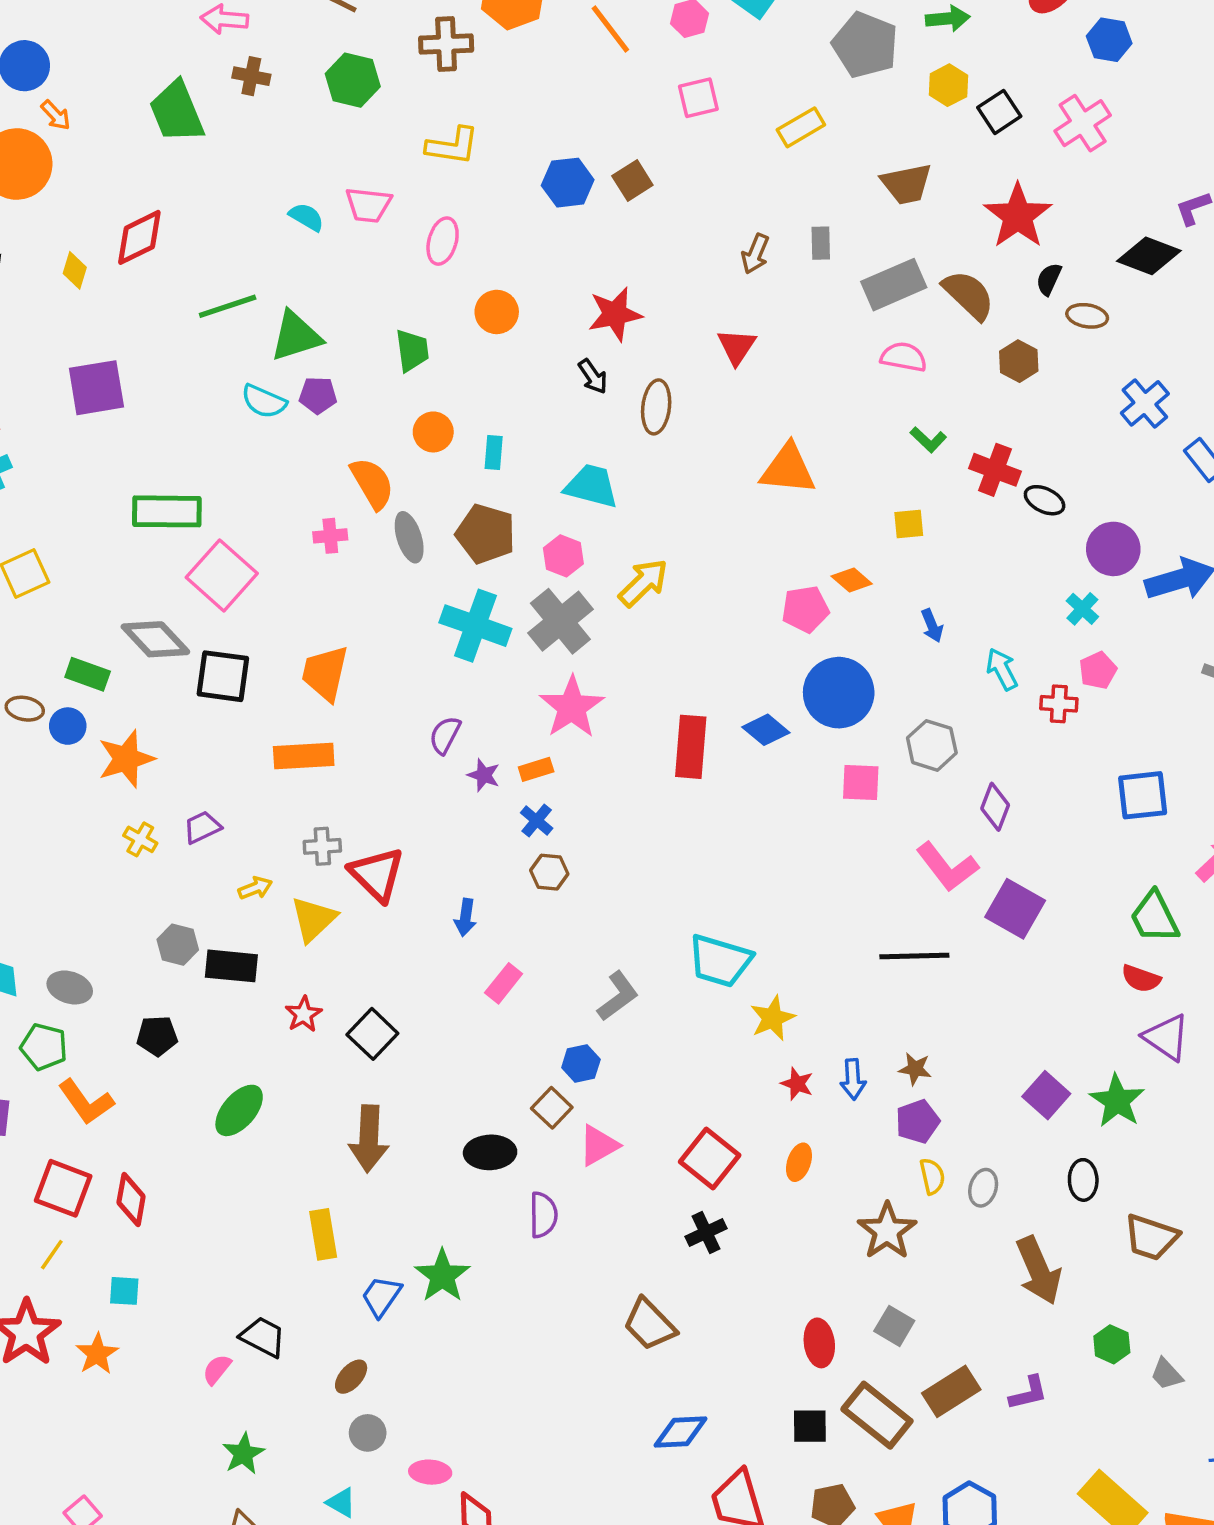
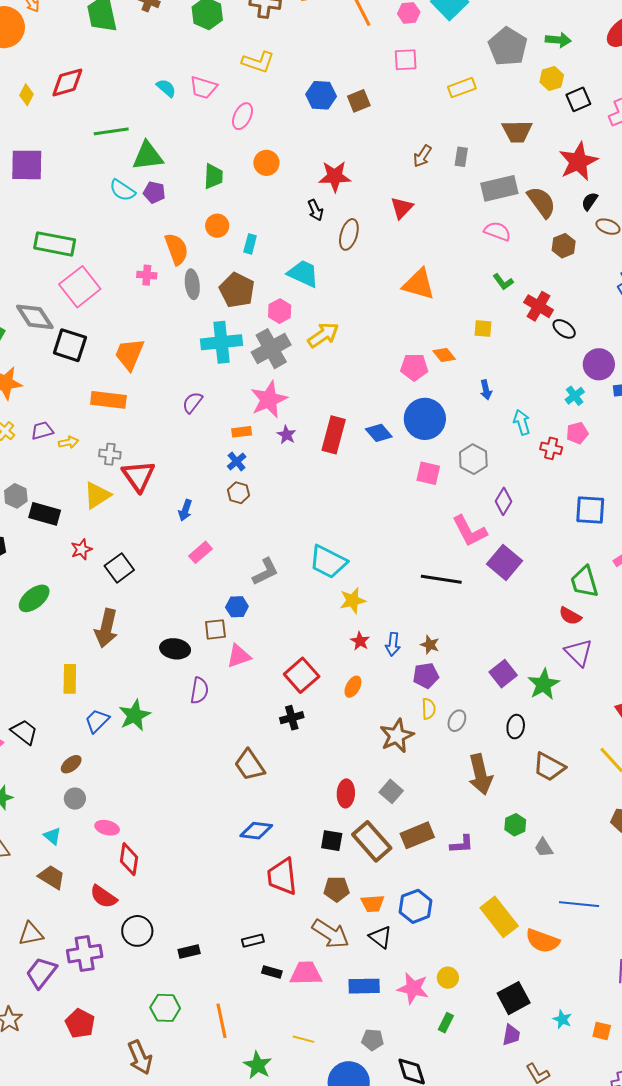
cyan cross: (475, 626) -> (221, 342), turned -36
purple star: (484, 775) -> (286, 435), moved
yellow arrow: (255, 888) -> (69, 442), moved
brown square: (552, 1108) -> (215, 629), turned 30

